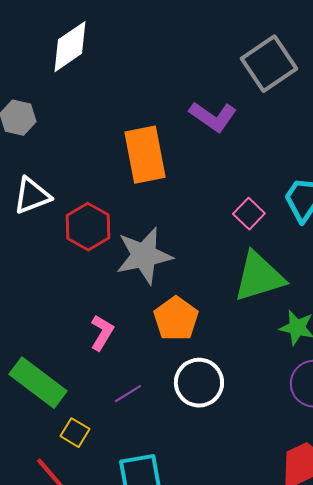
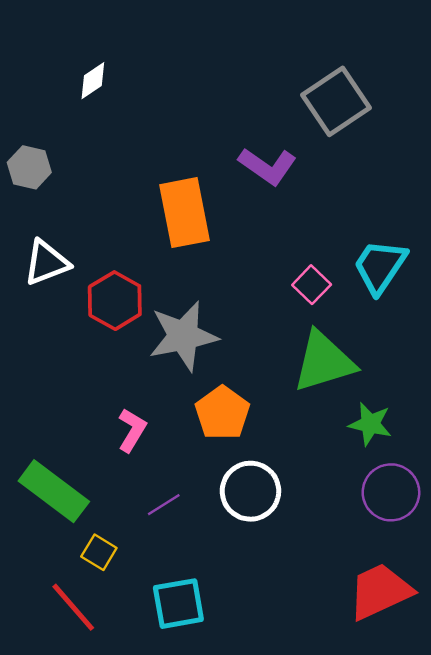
white diamond: (70, 47) -> (93, 81), size x0.6

